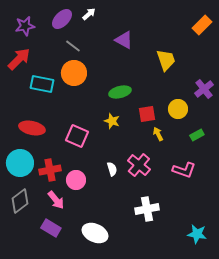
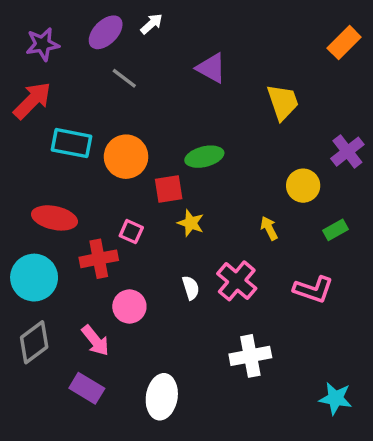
orange circle: (74, 73) -> (126, 157), moved
red square: (147, 114) -> (169, 189), moved
yellow star: (112, 121) -> (191, 223), moved
pink square: (77, 136) -> (131, 232), size x0.6
red cross: (50, 170) -> (99, 259), moved
white ellipse: (95, 233) -> (162, 397), turned 75

